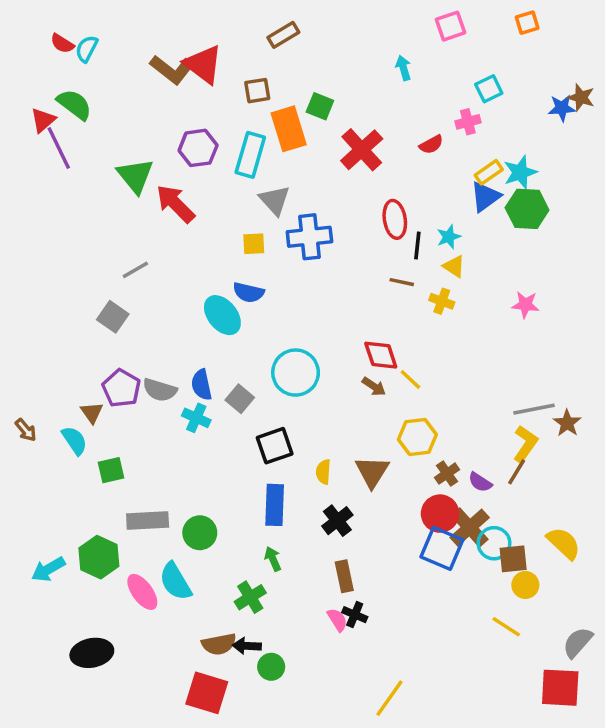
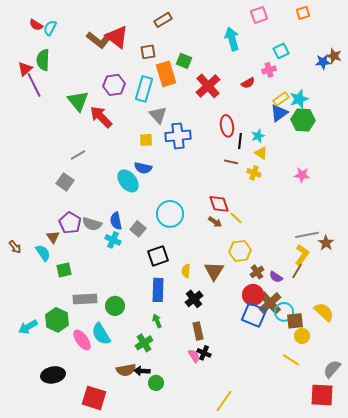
cyan arrow: (403, 68) -> (232, 39), size x1.6
green semicircle: (74, 104) -> (43, 60), turned -125
red square: (207, 693) -> (94, 398), moved

